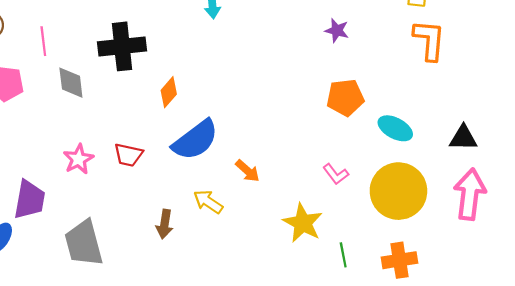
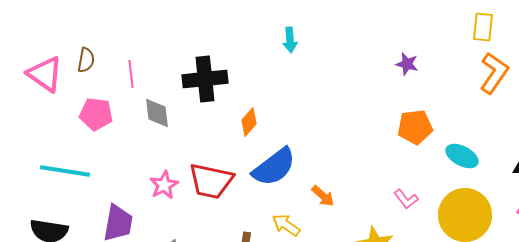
orange L-shape: (429, 40) -> (494, 73), turned 30
red trapezoid: (128, 155) -> (211, 181), size x1.6

